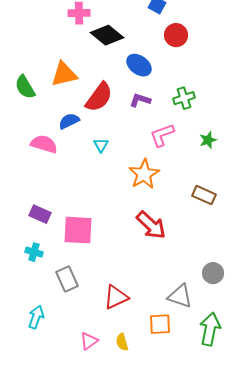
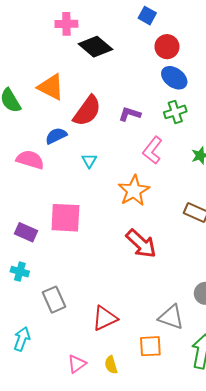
blue ellipse: (139, 65) -> (174, 78), moved
orange triangle: (64, 74) -> (51, 87), turned 40
pink L-shape: (162, 135) -> (152, 150), turned -32
pink square: (78, 230) -> (65, 218), moved

